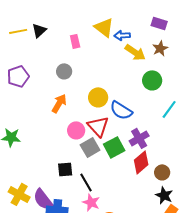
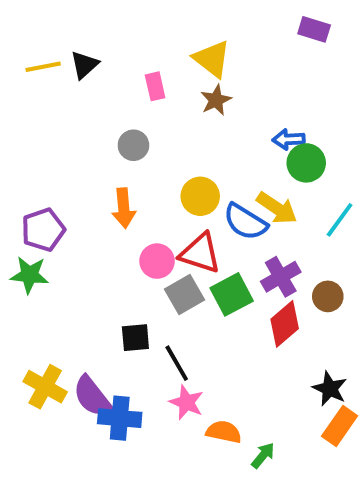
purple rectangle: (159, 23) -> (314, 29), moved
blue arrow: (122, 35) -> (289, 139), moved
brown star: (160, 48) -> (216, 100), moved
yellow arrow: (135, 52) -> (277, 208), moved
purple pentagon: (18, 76) -> (43, 230), moved
orange arrow: (59, 103) -> (124, 208), turned 144
red triangle: (98, 126) -> (200, 253), turned -30
brown circle: (162, 172) -> (328, 296), moved

